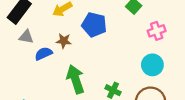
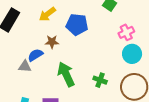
pink cross: (157, 31) -> (126, 32), moved
gray triangle: (26, 37) -> (25, 66), moved

